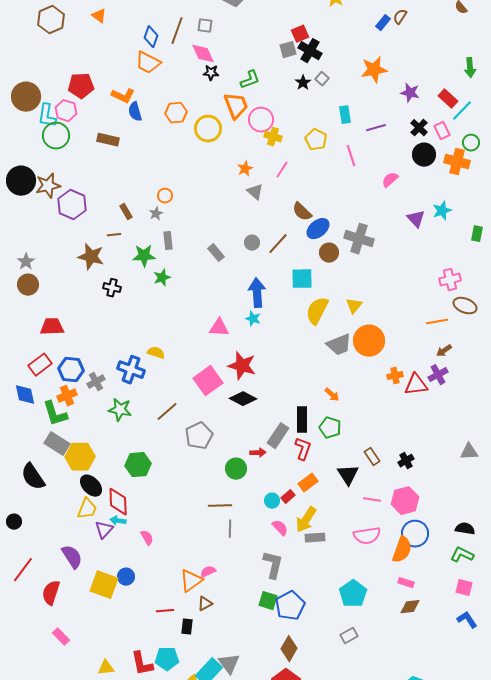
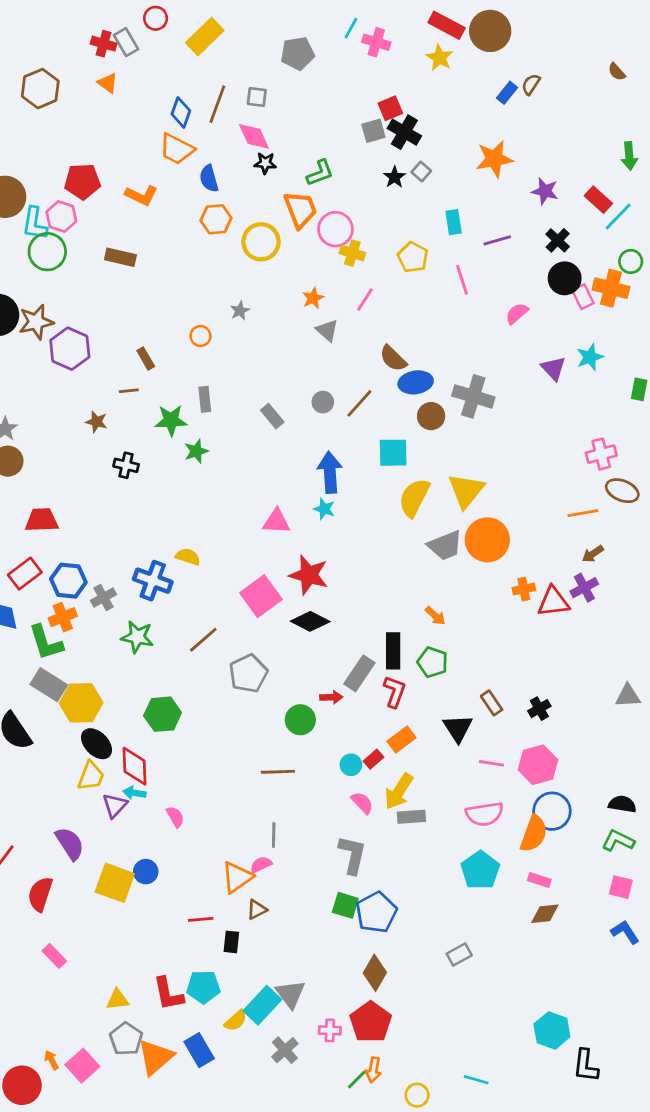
blue semicircle: (135, 112) -> (209, 179), moved
pink rectangle: (442, 131) -> (583, 297), moved
gray star: (156, 214) -> (240, 311), moved
blue ellipse: (318, 229) -> (416, 382), turned 30
brown star: (91, 257) -> (97, 422), size x0.6
yellow triangle: (354, 306) -> (466, 491), size x1.6
gray line: (230, 529) -> (274, 835), moved
cyan pentagon: (353, 594) -> (480, 870), moved

